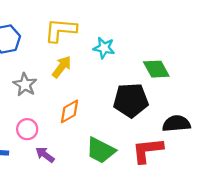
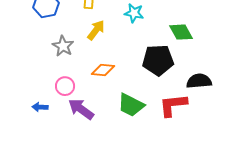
orange diamond: (69, 111) -> (103, 70), turned 35
purple arrow: (45, 155) -> (81, 109), size x1.5

